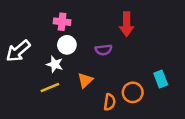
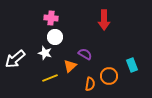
purple semicircle: (103, 50) -> (85, 54), moved, turned -144
white arrow: (18, 51) -> (15, 59), moved
yellow line: (50, 88) -> (50, 78), moved

